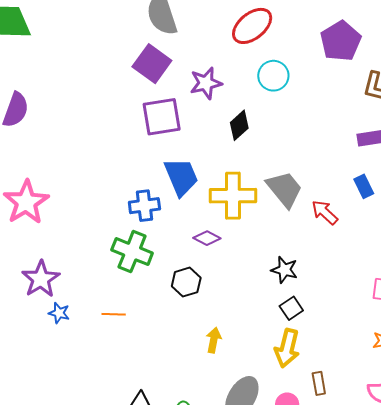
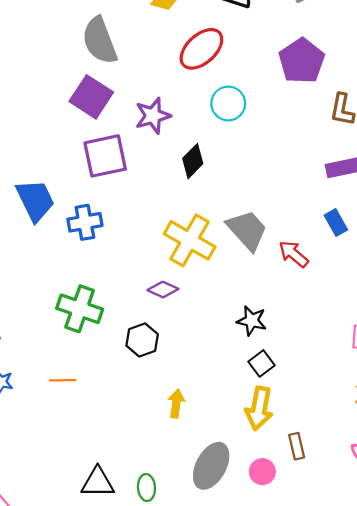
blue trapezoid: (181, 177) -> (35, 200), moved
yellow cross: (233, 196) -> (190, 240), turned 33
blue cross: (144, 206) -> (85, 222), moved

